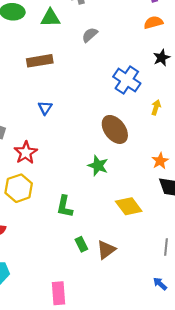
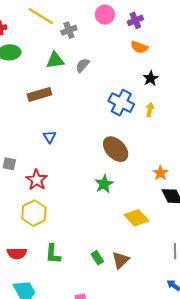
green triangle: (50, 18) -> (55, 60), moved
orange semicircle: (153, 23) -> (139, 47), turned -138
yellow arrow: (156, 107) -> (150, 110), moved
green star: (98, 166) -> (104, 184), turned 30
green L-shape: (65, 207) -> (53, 254), moved

